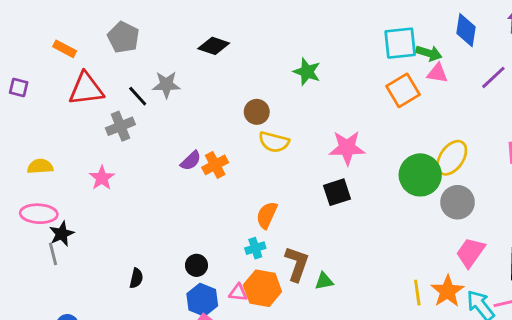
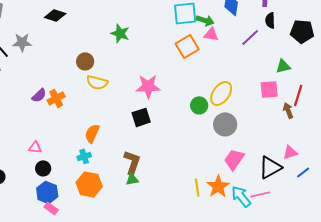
green circle: (420, 175) -> (199, 105), size x0.6
brown L-shape: (297, 264) -> (132, 162), moved
pink triangle: (238, 293) -> (35, 147), moved

